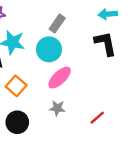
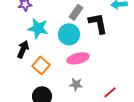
black L-shape: (105, 43) -> (98, 23), moved
pink ellipse: (60, 78) -> (78, 58), turned 30

